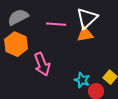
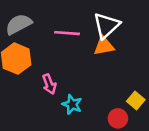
pink arrow: (42, 64) -> (49, 84), size x0.7
cyan star: (82, 80) -> (72, 104), moved

